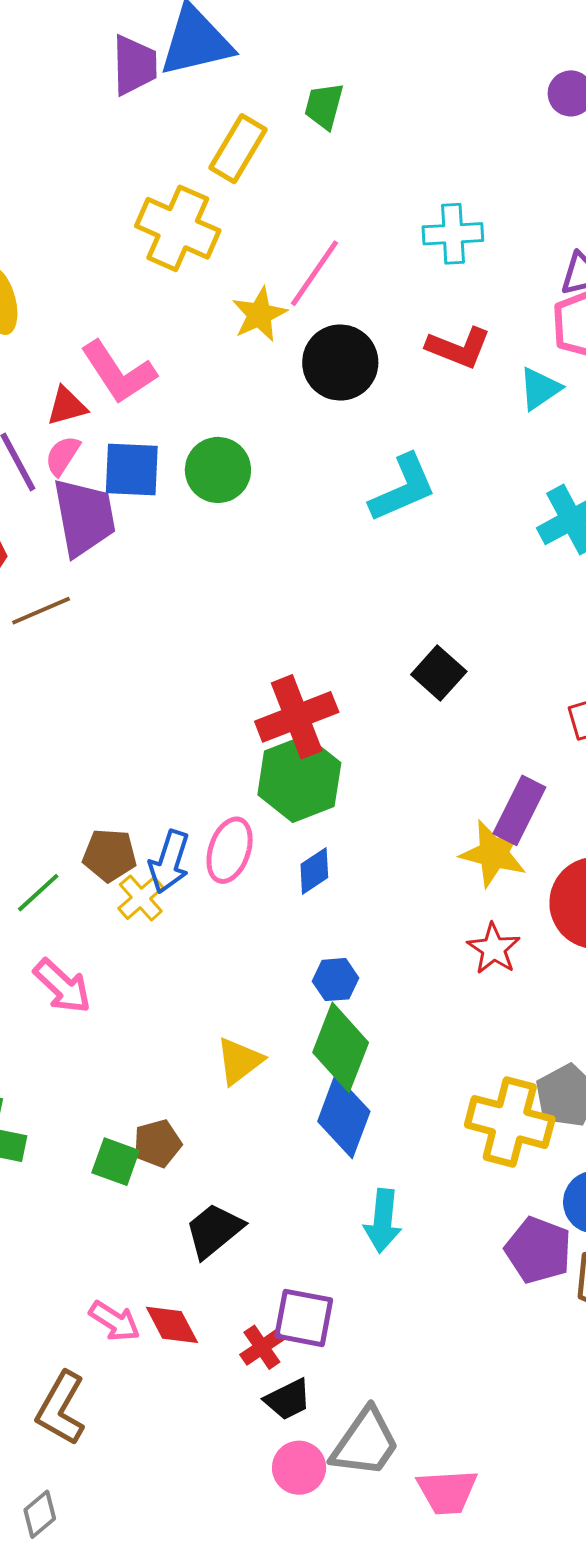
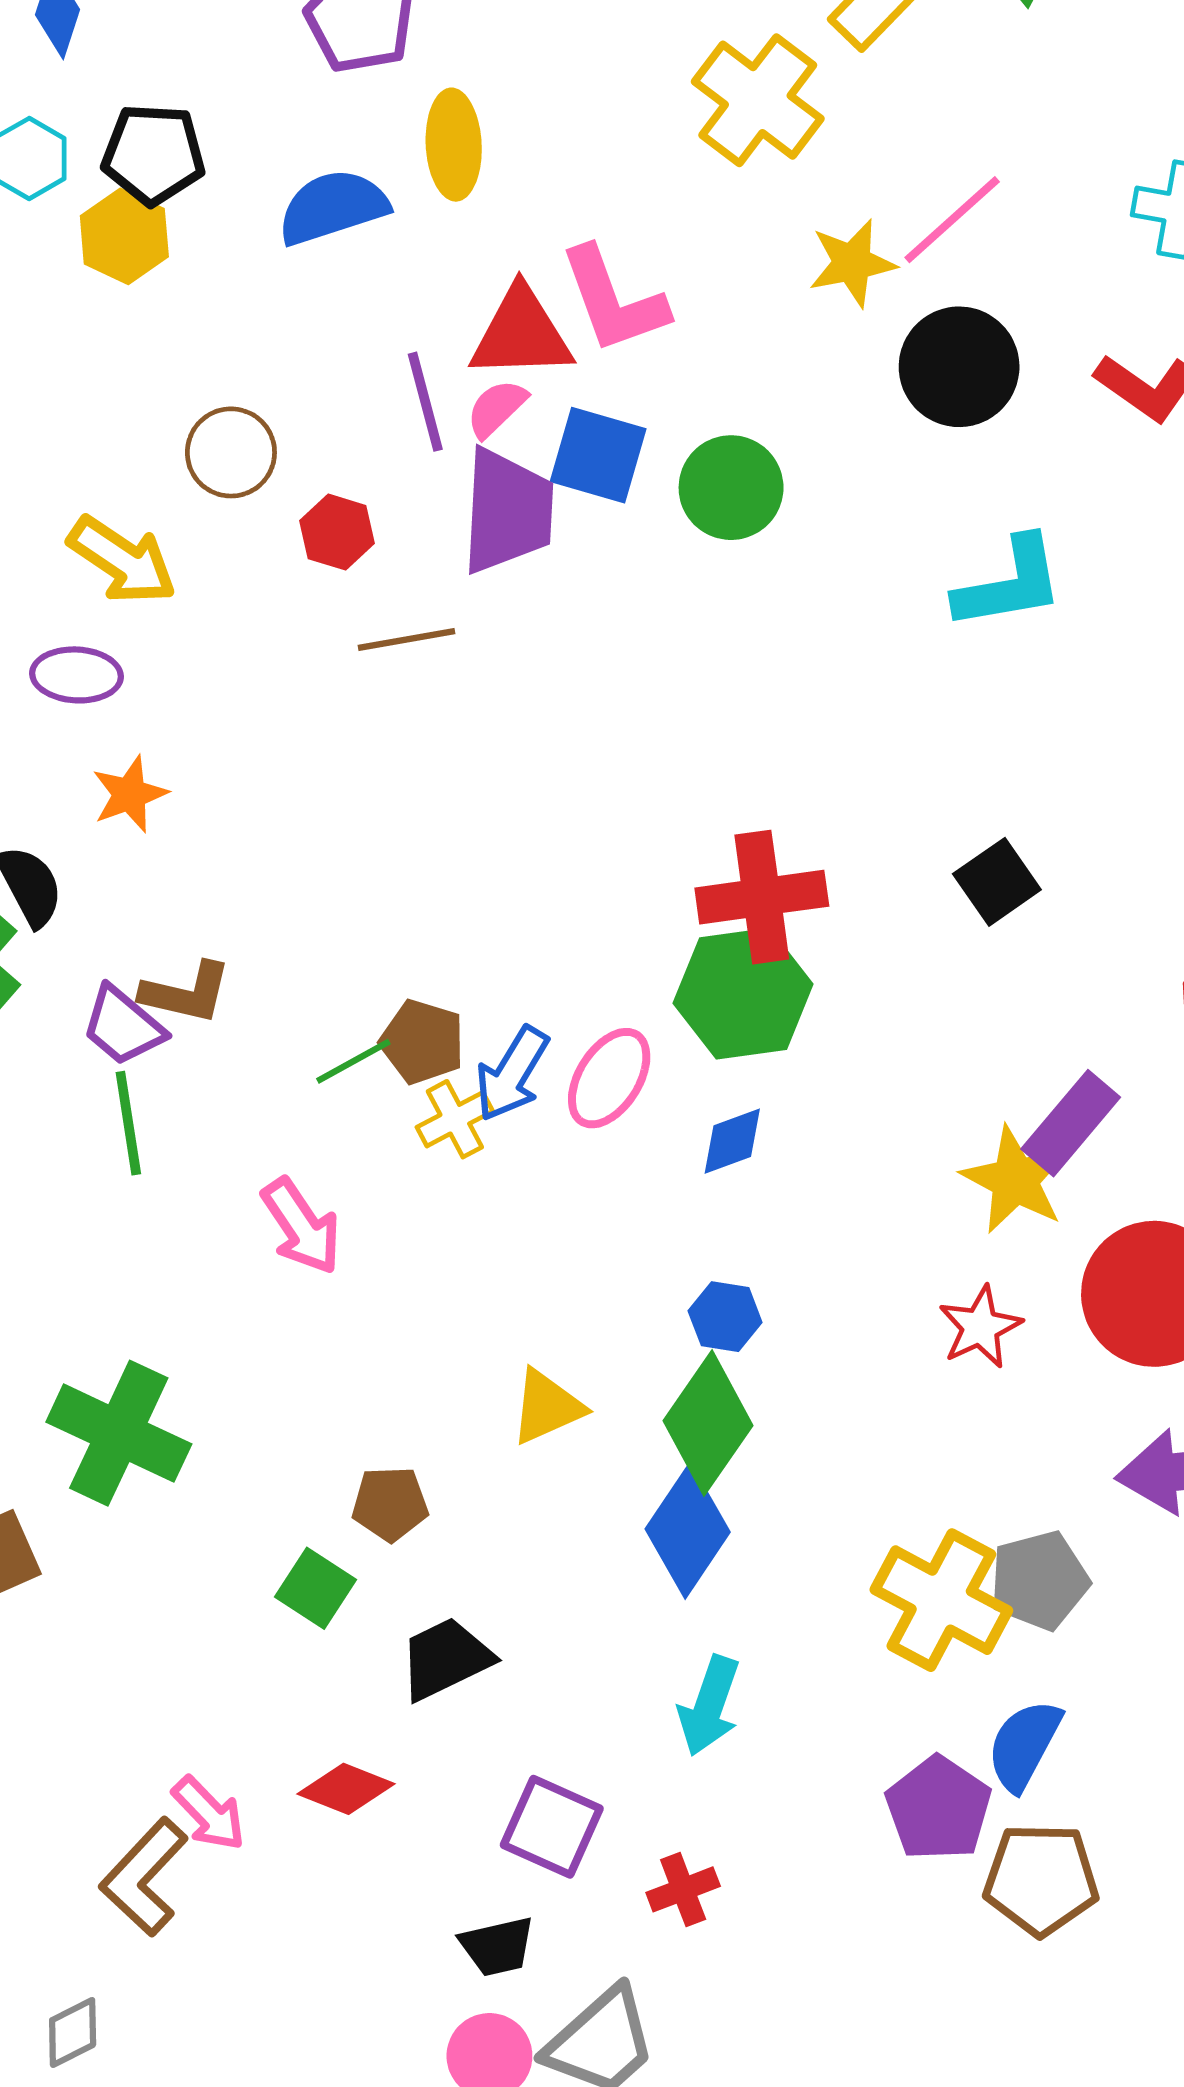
red triangle: (67, 406) -> (521, 334), size x1.6
green line: (38, 893) -> (353, 1061), moved
green square: (116, 1162) -> (316, 1588), moved
pink arrow: (115, 1321) -> (209, 1813), moved
red diamond: (172, 1325) -> (346, 1789), turned -54
red cross: (262, 1347) -> (683, 1889), moved

